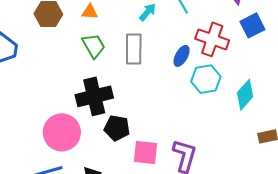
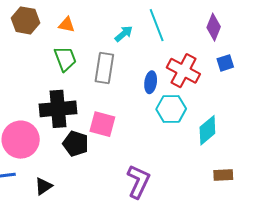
blue square: (252, 25) -> (225, 63), size x0.7
blue ellipse: (182, 56) -> (151, 82), turned -30
pink square: (145, 152) -> (102, 124), moved

